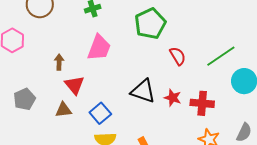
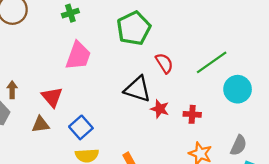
brown arrow: (59, 62) -> (12, 90), moved
black triangle: (143, 91) -> (138, 89), moved
red cross: (202, 103) -> (192, 114), size x0.7

